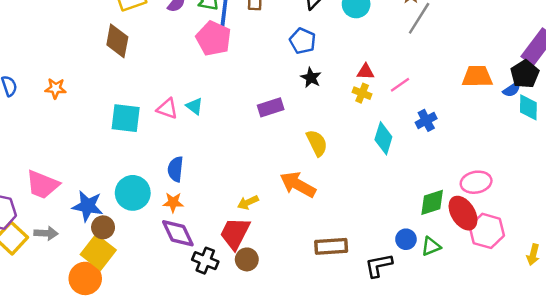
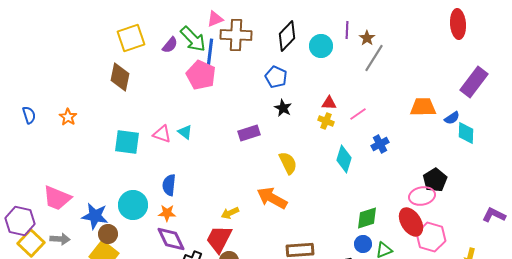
black pentagon: (525, 74) -> (435, 180), moved
orange star: (56, 88) -> (68, 117), turned 30
green diamond: (432, 202) -> (367, 218), moved

